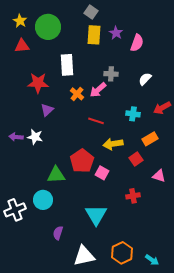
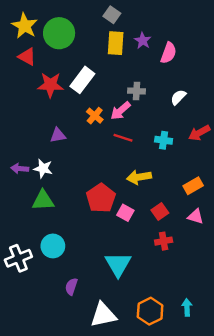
yellow star: (20, 21) -> (25, 26), size x1.5
red triangle: (22, 46) -> (27, 57), turned 35
white rectangle: (67, 65) -> (82, 80), turned 40
red star: (38, 83) -> (50, 85), moved
purple triangle: (47, 110) -> (58, 135), turned 32
red line: (96, 121) -> (123, 138), moved
orange rectangle: (150, 139) -> (193, 186), moved
red square: (136, 159) -> (160, 212), moved
green triangle: (56, 175) -> (43, 200), moved
cyan arrow: (152, 260) -> (187, 307), moved, turned -128

